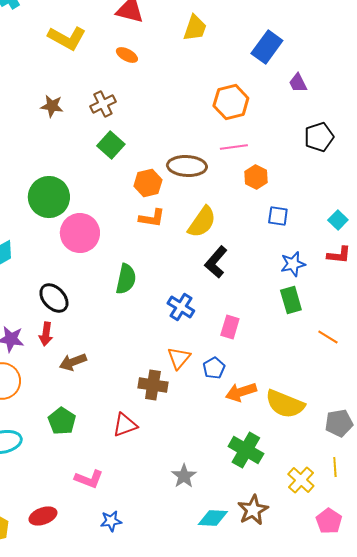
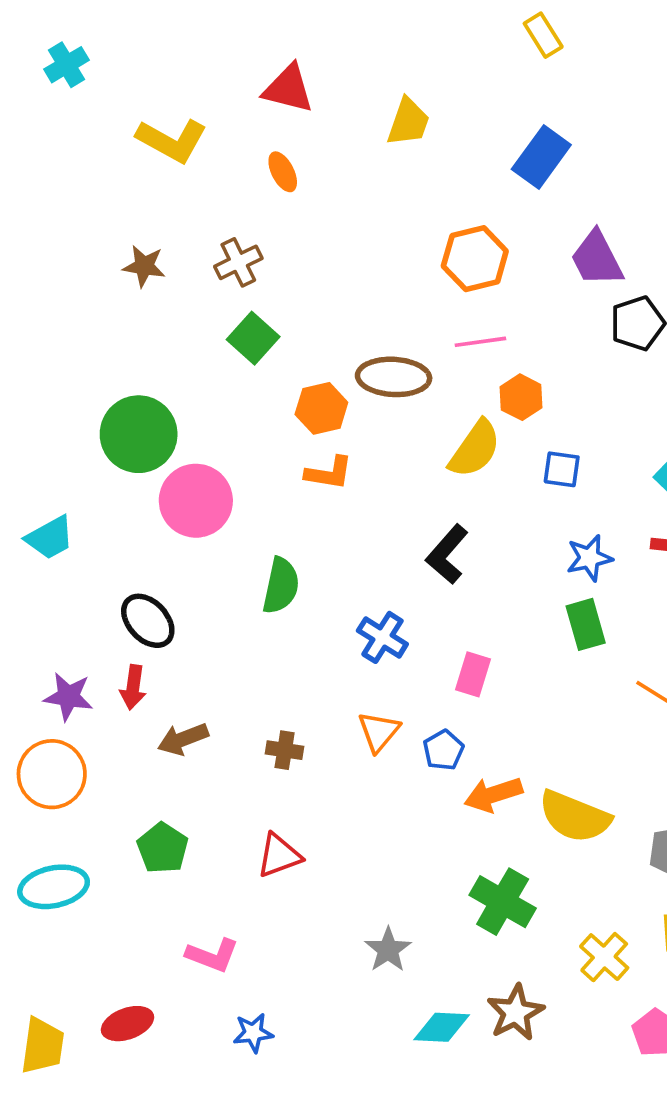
orange ellipse: (127, 55) -> (283, 172), turned 35
purple trapezoid: (298, 83) -> (597, 259), moved, size x1.6
yellow semicircle: (202, 222) -> (475, 449), moved
brown cross: (153, 385) -> (285, 750), moved, size x0.7

